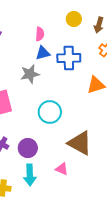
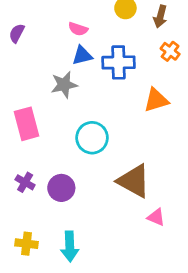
pink semicircle: (40, 34) -> (78, 29), turned 104
pink triangle: (62, 169) -> (156, 217), moved
cyan arrow: (30, 175) -> (70, 246), moved

